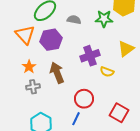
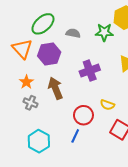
yellow semicircle: (107, 72) -> (107, 105), moved
gray cross: (33, 87) -> (31, 103), turned 32

